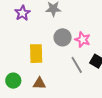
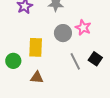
pink star: (83, 40) -> (83, 28), moved
green circle: (13, 81) -> (13, 61), moved

